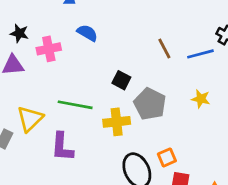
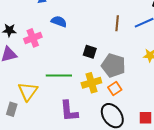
brown line: (164, 48) -> (117, 23), turned 42
purple L-shape: (62, 147) -> (69, 111), moved
orange square: (167, 157) -> (115, 88), moved

